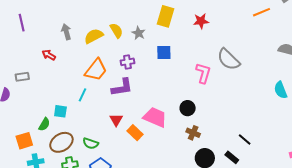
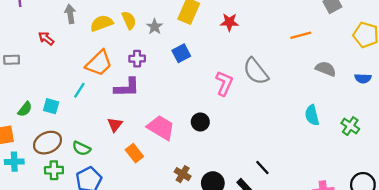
orange line: (261, 12) -> (301, 35), moved
blue square: (164, 53) -> (181, 53), turned -35
green semicircle: (44, 124) -> (25, 109), moved
orange rectangle: (135, 133) -> (134, 153), moved
brown cross: (193, 133) -> (183, 174), moved

